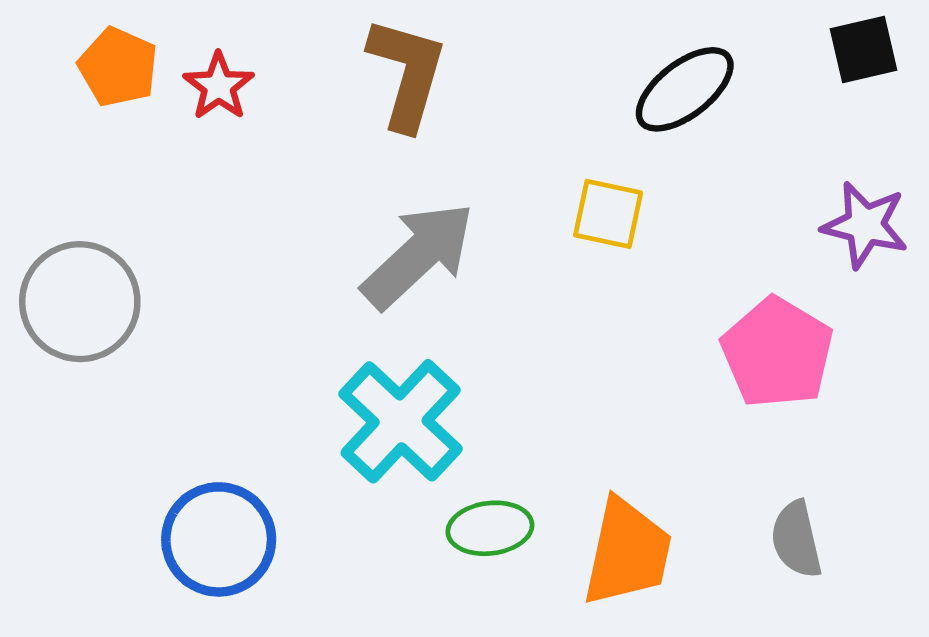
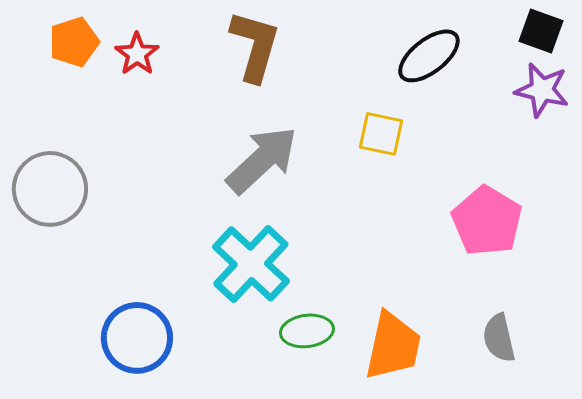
black square: (863, 49) -> (541, 31), turned 33
orange pentagon: (118, 67) -> (74, 42), turned 30
purple star: (865, 225) -> (542, 90), moved

